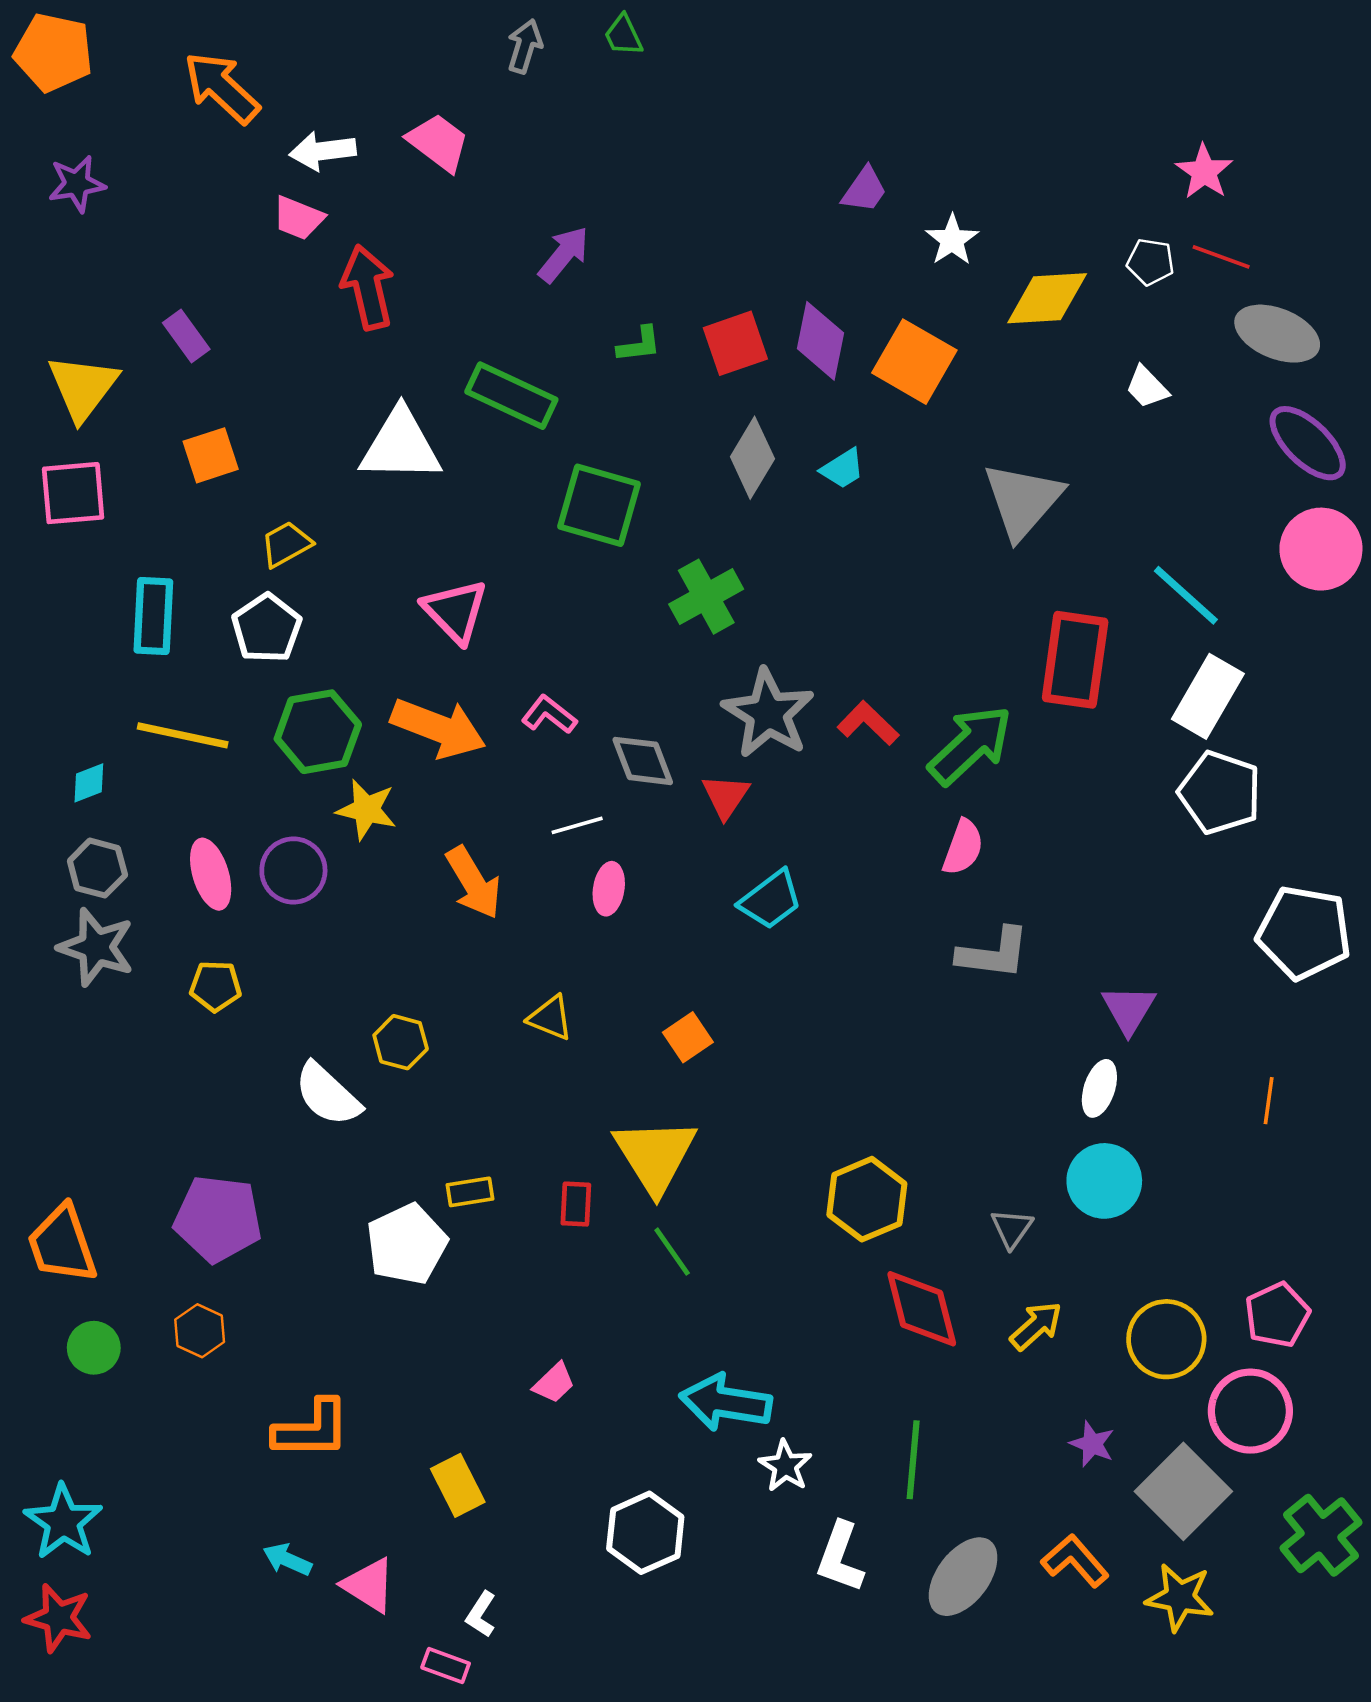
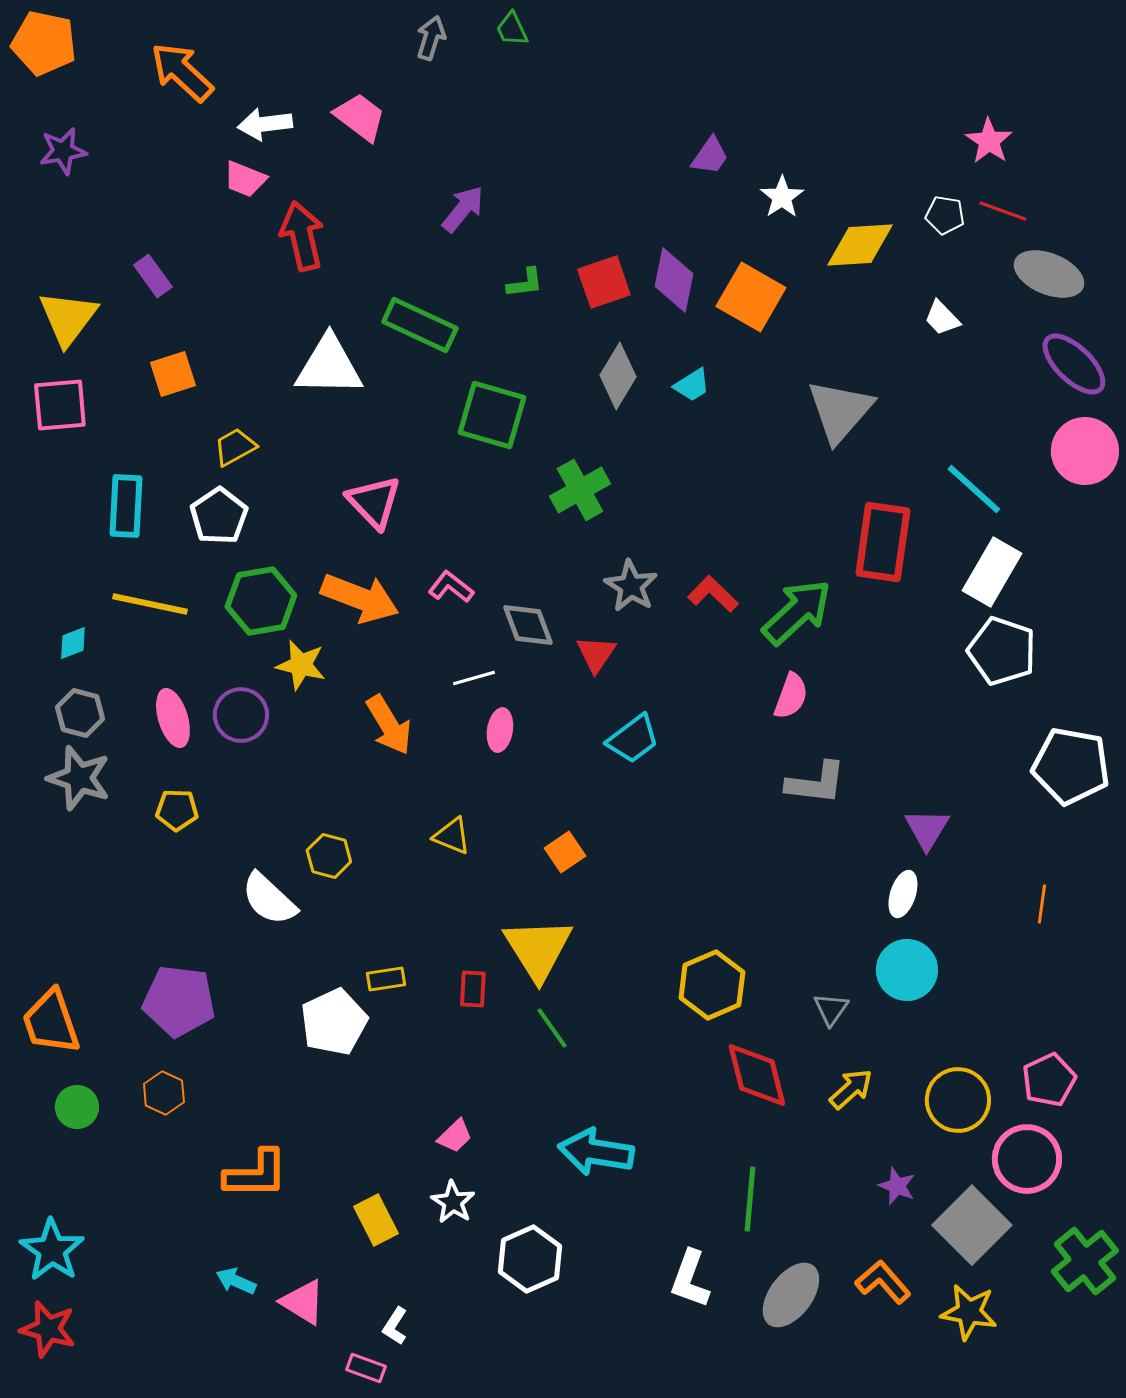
gray star: (768, 713) -> (631, 586), size x0.7
white star: (785, 1466) -> (453, 1202), moved

